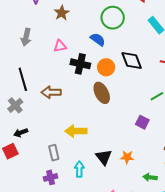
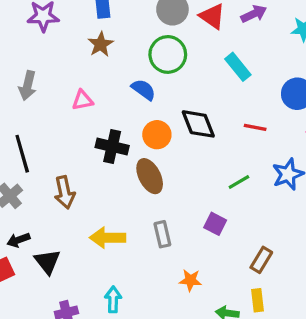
brown star: (62, 13) -> (101, 44), moved
black cross: (80, 64) -> (112, 147), moved
brown arrow: (51, 92) -> (65, 192), moved, turned -102
gray rectangle: (54, 153) -> (162, 234), moved
black triangle: (104, 157) -> (47, 262), moved

